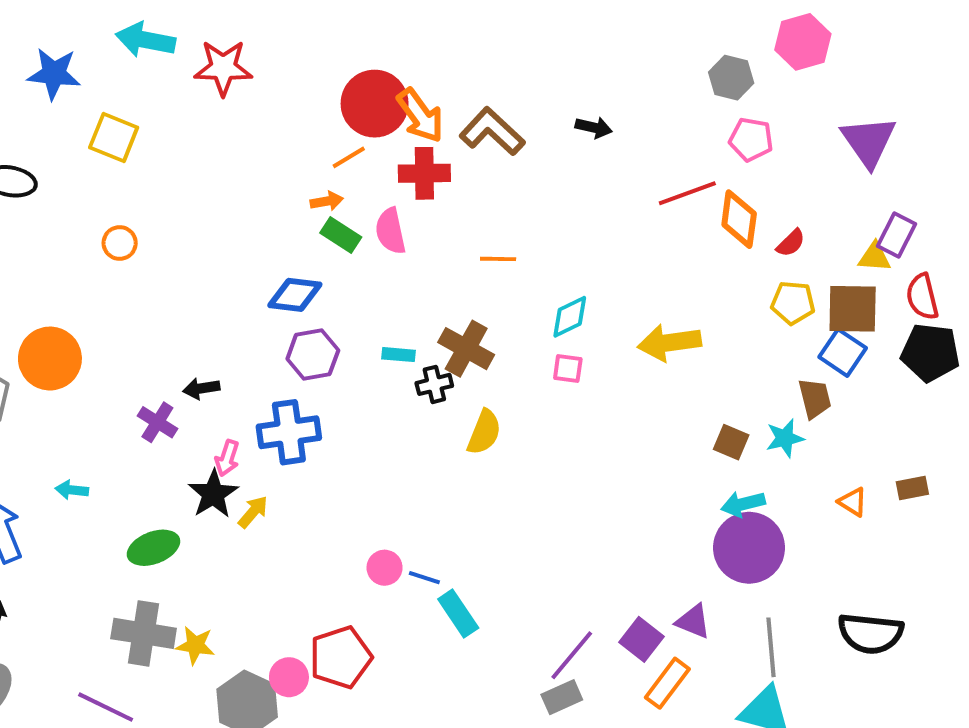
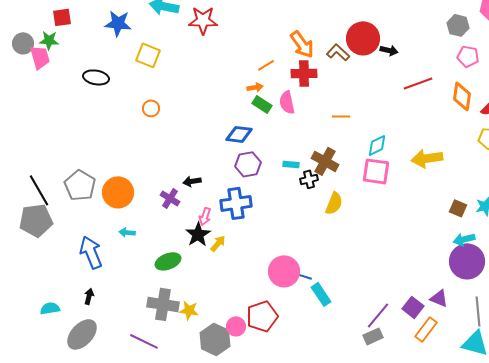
red circle: (375, 104) -> (363, 38), moved
brown L-shape: (492, 131) -> (338, 52), size x0.7
red line: (687, 193) -> (418, 83), moved
orange circle: (50, 359) -> (118, 192), moved
pink square: (568, 368) -> (376, 171), size x1.8
pink circle: (385, 568) -> (284, 271), size x1.8

